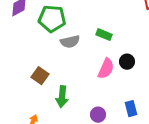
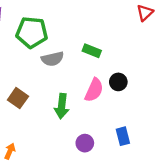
green arrow: (62, 97) -> (62, 106), moved

